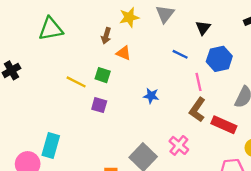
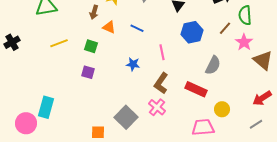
blue line: (180, 54) -> (137, 28), moved
yellow line: (76, 82) -> (59, 43), moved, turned -48
pink line: (198, 82) -> (162, 52), moved
brown L-shape: (197, 110) -> (161, 83), moved

